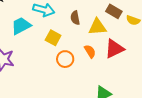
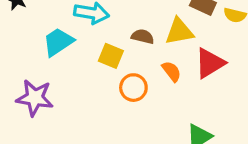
brown semicircle: (75, 18) -> (143, 36), moved, turned 120

